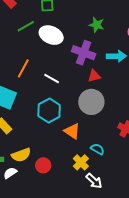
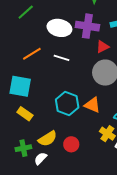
white ellipse: (51, 35) -> (59, 28), moved
orange line: (23, 68) -> (32, 54), turned 42
cyan hexagon: (49, 111) -> (67, 104), moved

